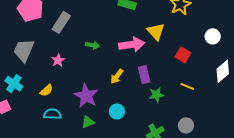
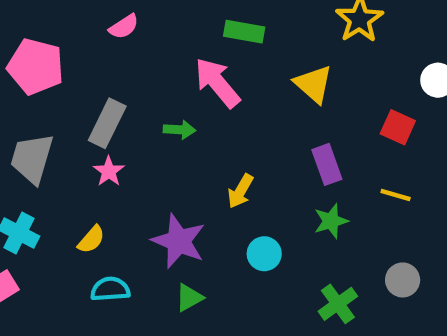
gray rectangle: (61, 22) -> (107, 123), moved
pink arrow: (132, 45) -> (217, 83), moved, turned -115
red square: (183, 55) -> (398, 127), moved
purple rectangle: (144, 75) -> (327, 164), moved
cyan circle: (117, 111) -> (264, 254), moved

